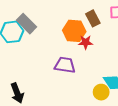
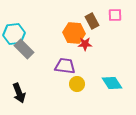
gray rectangle: (26, 24) -> (24, 49), moved
yellow circle: (101, 92) -> (77, 84), moved

